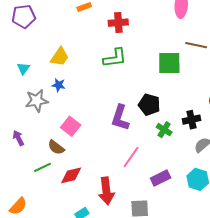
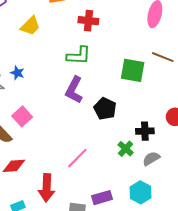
yellow trapezoid: (60, 57) -> (30, 26), moved
purple L-shape: (120, 118) -> (74, 90), moved
green cross: (164, 130) -> (126, 149), moved
purple rectangle: (161, 178) -> (102, 198), moved

